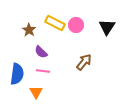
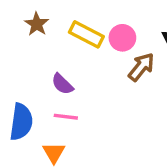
brown star: (29, 30) -> (37, 24), moved
brown arrow: (84, 62) -> (141, 67), moved

